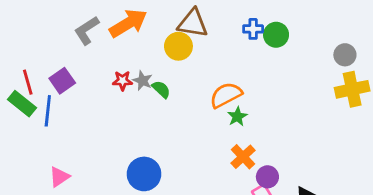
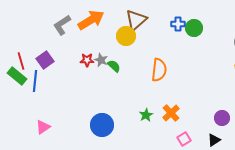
brown triangle: (193, 23) -> (136, 20), turned -50
orange semicircle: (226, 95) -> (159, 70), turned 125
green star: (237, 117) -> (146, 115), moved
purple circle: (267, 177) -> (222, 118), moved

